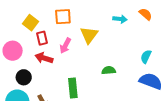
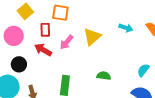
orange square: (63, 17) -> (60, 13), moved
yellow square: (31, 23) -> (25, 11), moved

